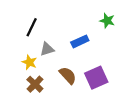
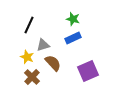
green star: (107, 21) -> (73, 19), moved
brown semicircle: (68, 75) -> (53, 63), moved

